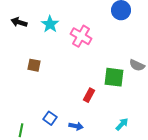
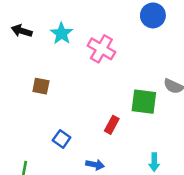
blue square: (50, 118) -> (62, 139), moved
cyan arrow: (122, 124) -> (154, 162), turned 136

